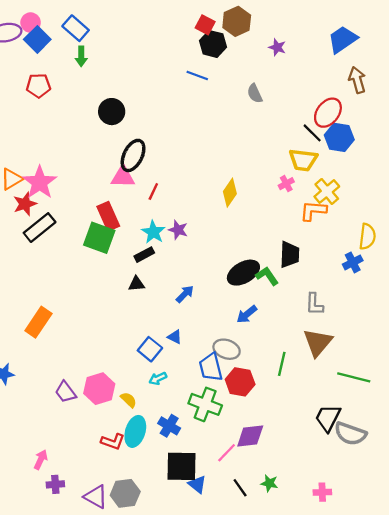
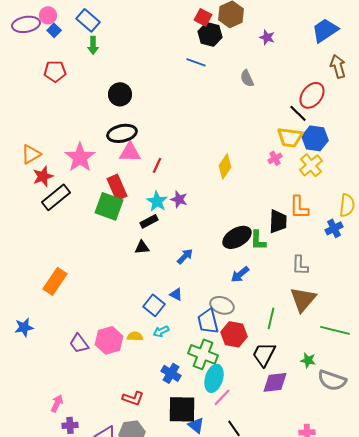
blue square: (37, 39) -> (54, 30), size x0.6
blue hexagon: (339, 137) -> (315, 138), moved
black ellipse: (133, 155) -> (122, 133), moved, turned 52
pink star: (40, 182) -> (80, 157), moved
orange L-shape: (313, 211) -> (299, 207), moved, turned -95
green L-shape: (267, 276) -> (258, 240), turned -145
yellow semicircle: (129, 400) -> (135, 336), moved, turned -42
black trapezoid: (328, 418) -> (264, 354), moved
cyan ellipse: (135, 431) -> (214, 378), moved
purple diamond: (250, 436) -> (275, 382), moved
red L-shape: (113, 442) -> (133, 398), moved
green star: (269, 483) -> (308, 360), moved

